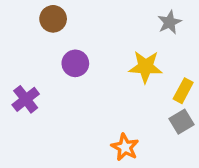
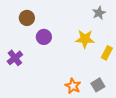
brown circle: (53, 19) -> (27, 18), moved
gray square: (181, 122) -> (98, 85), moved

